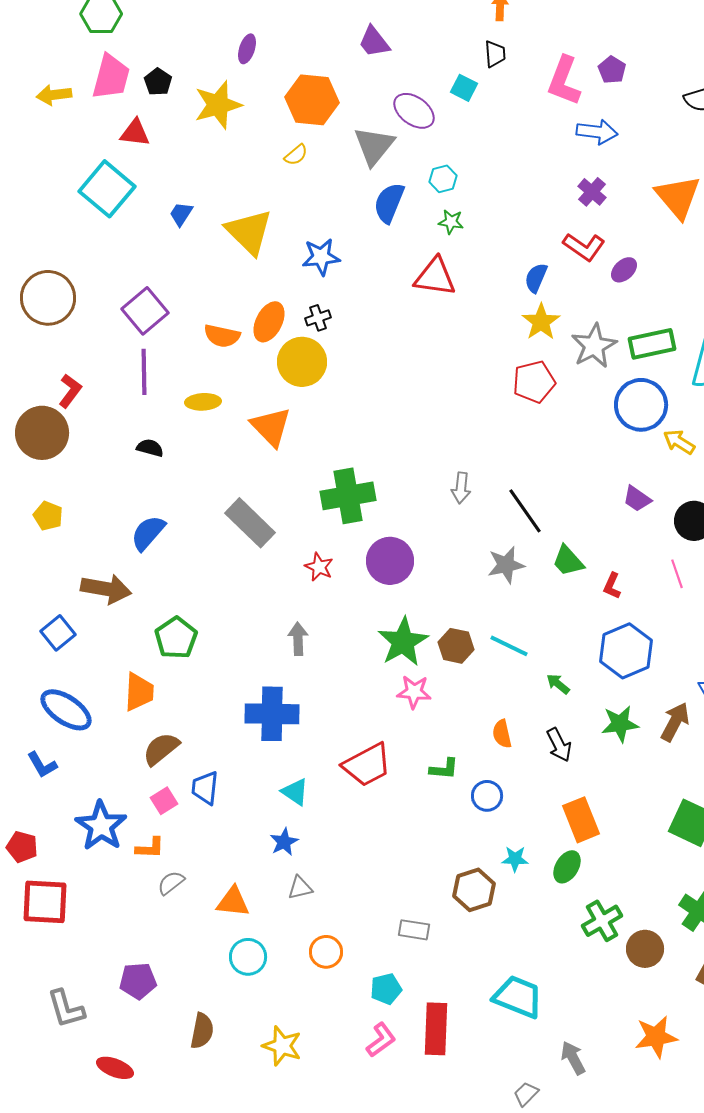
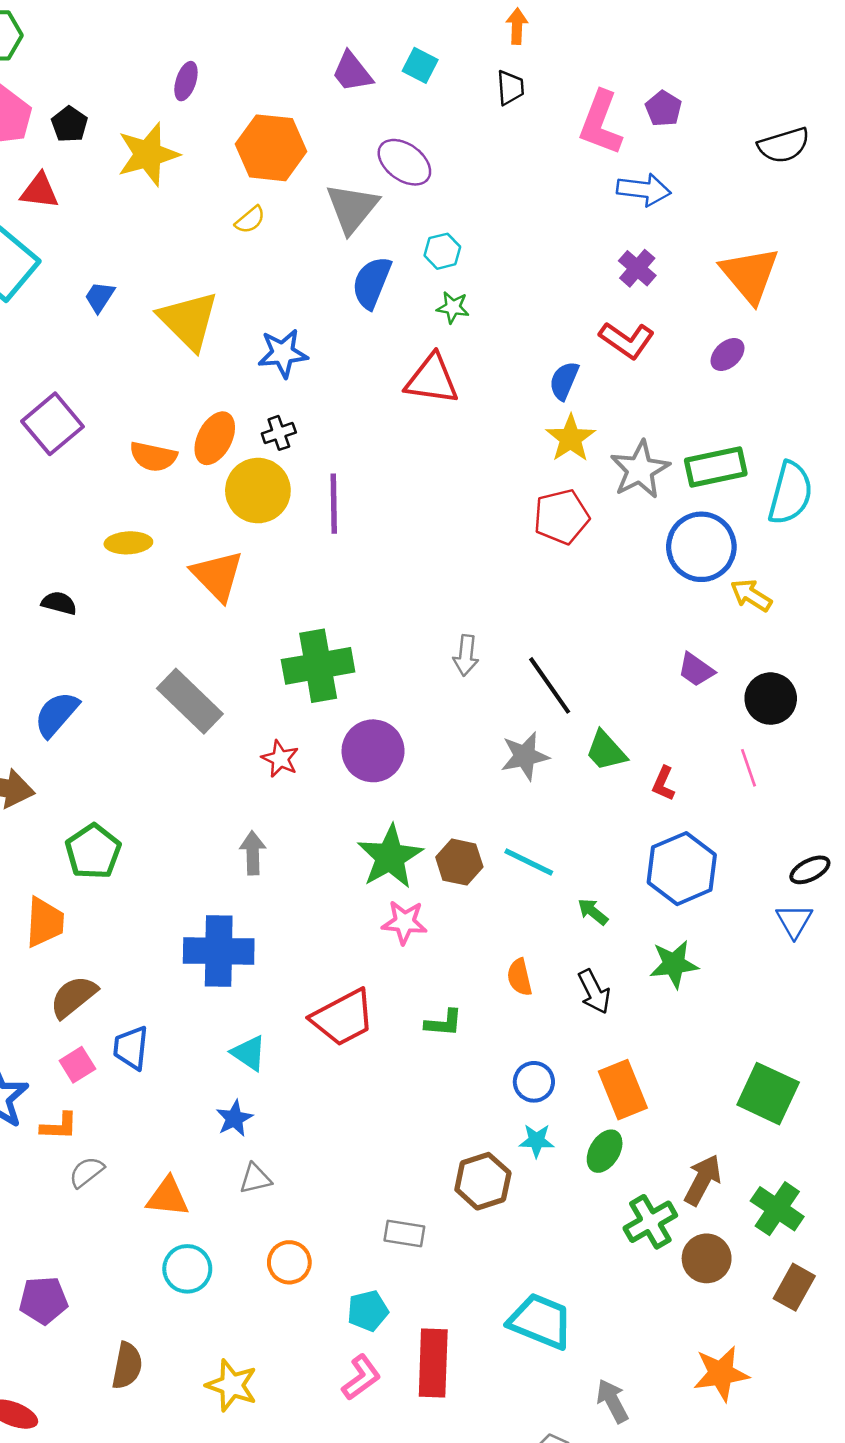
cyan square: (464, 88) -> (420, 65), moved
purple ellipse: (624, 270) -> (728, 354), moved
purple line: (144, 372) -> (334, 504), moved
brown arrow: (675, 722) -> (703, 1180), moved
blue circle: (487, 796) -> (534, 1082), moved

